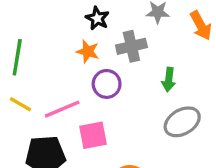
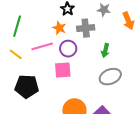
pink line: (62, 109) -> (42, 46), moved
pink square: (93, 135) -> (63, 70), moved

